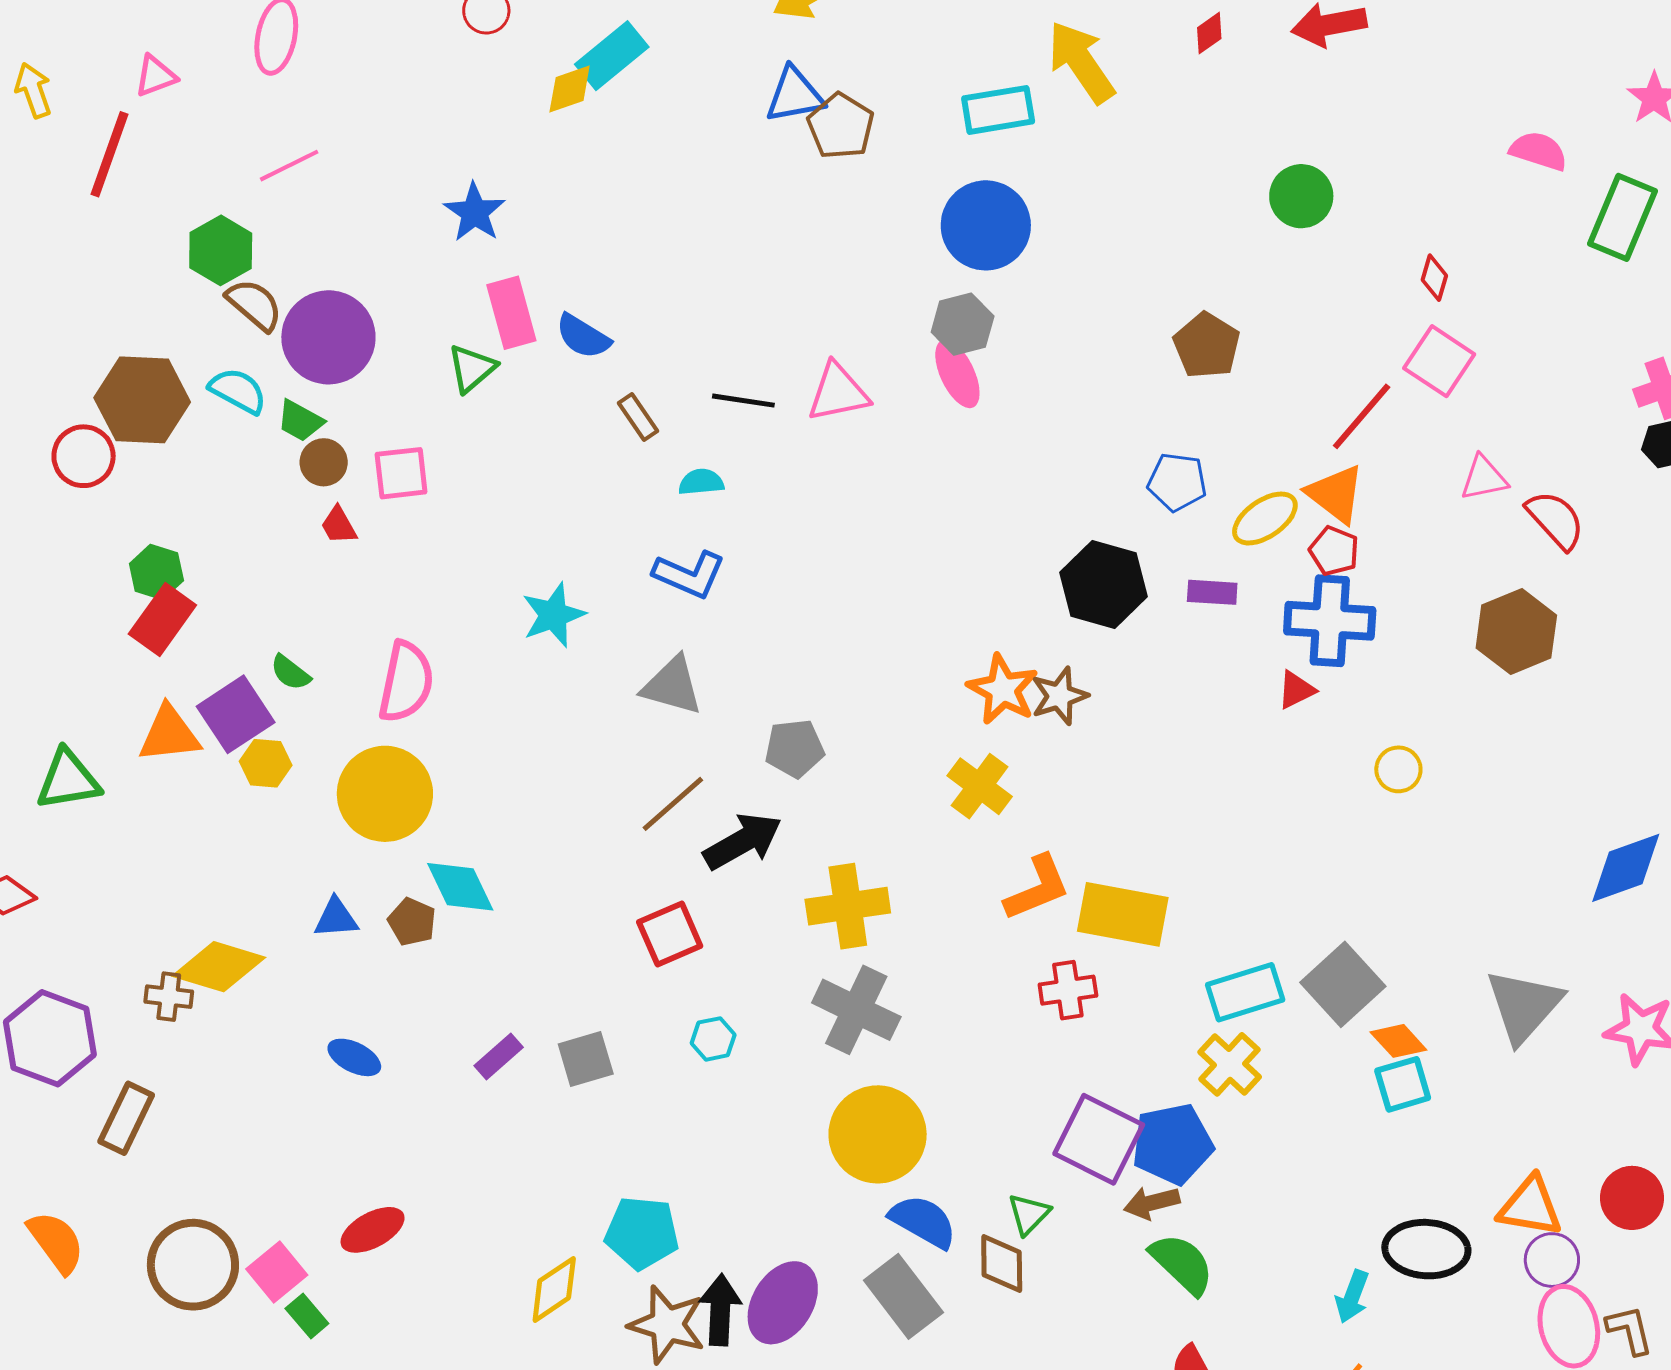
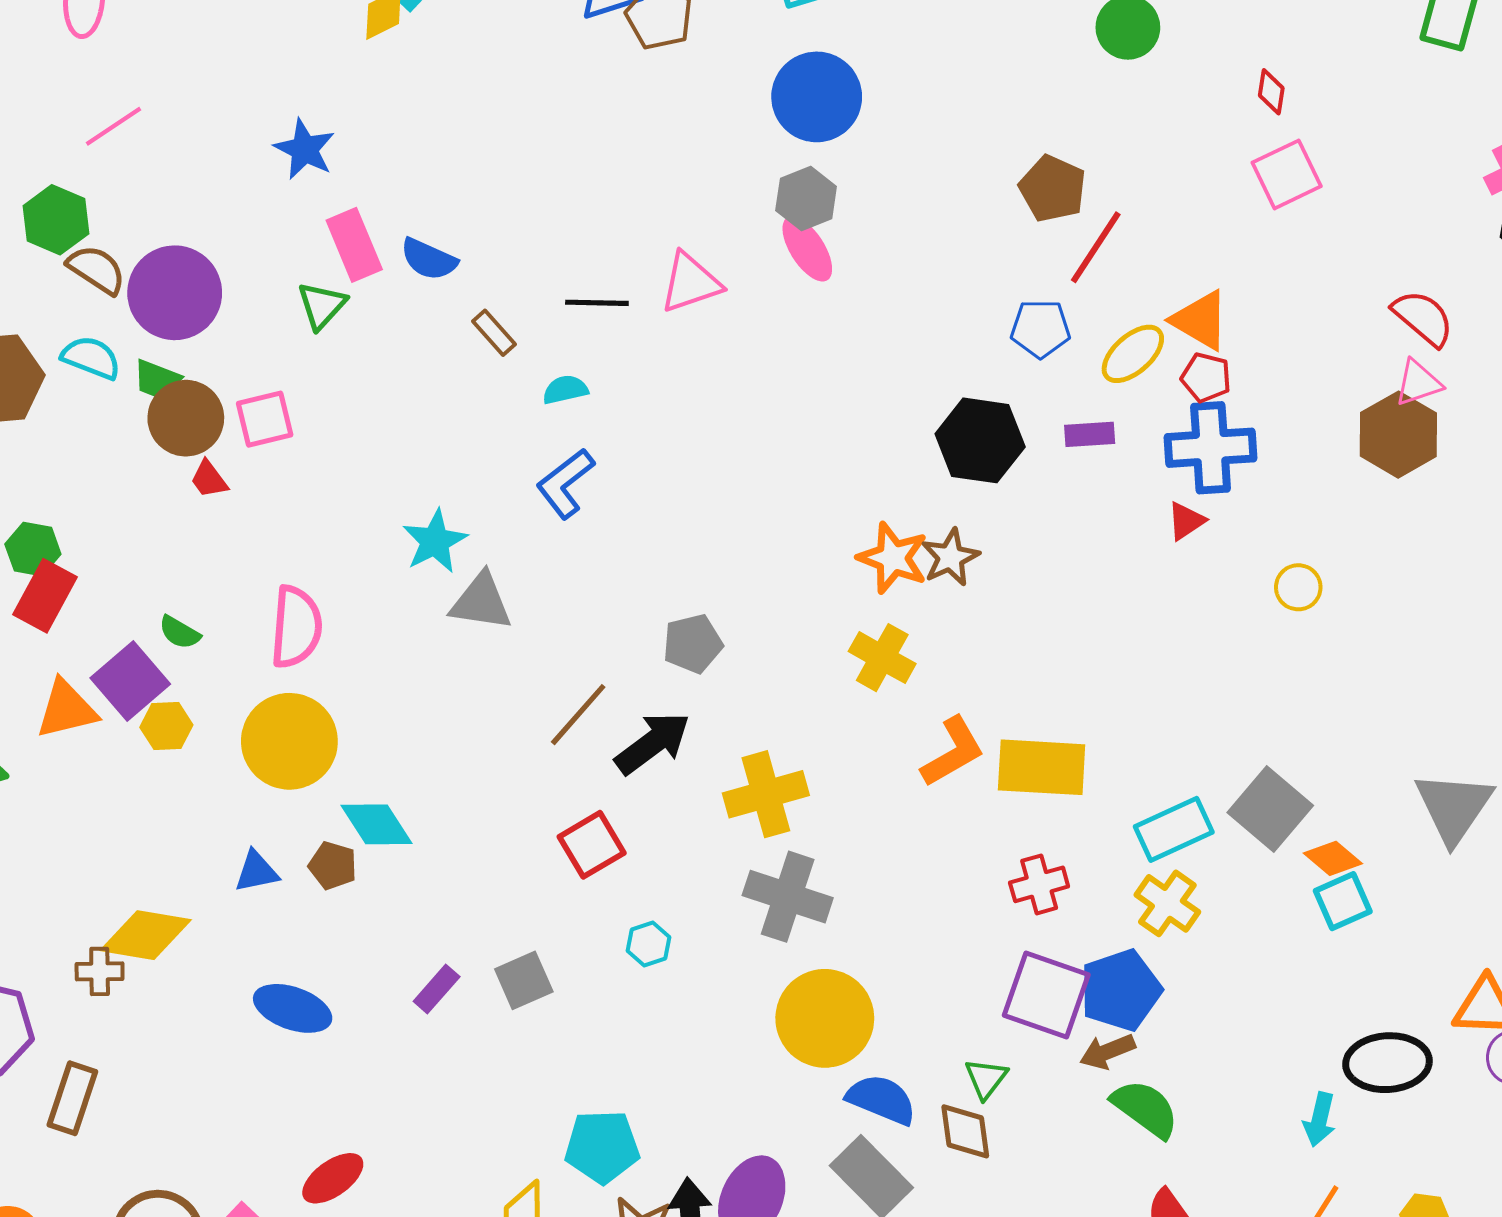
pink square: (1439, 361) -> (1287, 174), turned 38
red line: (1362, 416) -> (1096, 247), moved
brown circle: (324, 462) -> (186, 418), size x1.6
pink triangle: (1484, 478) -> (1418, 383), moved
blue L-shape: (689, 574) -> (565, 483), turned 126
gray triangle: (672, 686) -> (481, 602), moved
red cross: (1068, 990) -> (1039, 884), moved
blue ellipse: (354, 1057) -> (293, 1008), size x1.4

